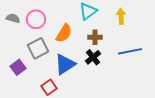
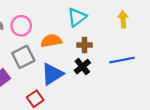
yellow arrow: (121, 16) -> (123, 19), moved
orange semicircle: (64, 33) -> (51, 41), turned -132

